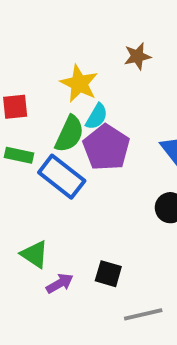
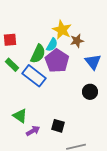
brown star: (137, 56) -> (77, 41), moved
yellow star: (79, 83) -> (62, 30), moved
green rectangle: (19, 155) -> (12, 65), turned 32

